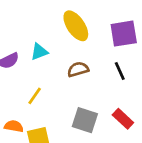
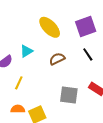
yellow line: (35, 96) -> (19, 83), moved

